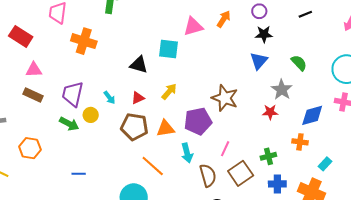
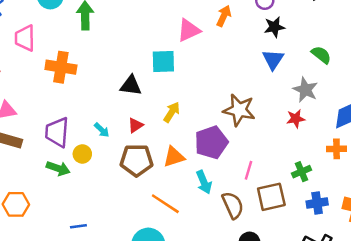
brown square: (241, 173) -> (271, 197), turned 30

